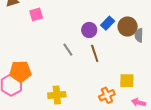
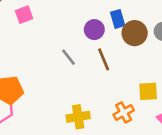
blue rectangle: (108, 23) -> (118, 19), turned -56
brown circle: (128, 27) -> (135, 33), moved
yellow cross: (57, 95) -> (78, 117), moved

